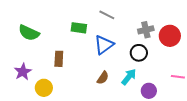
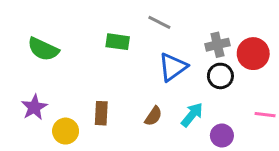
blue triangle: (104, 45) -> (173, 67), moved
black circle: (139, 53) -> (220, 76), moved
brown rectangle: (59, 59) -> (101, 113), moved

